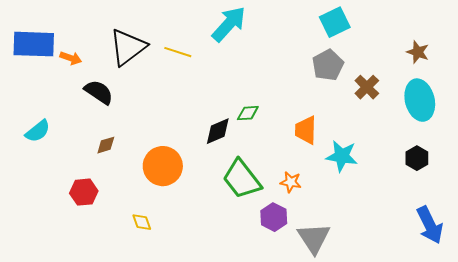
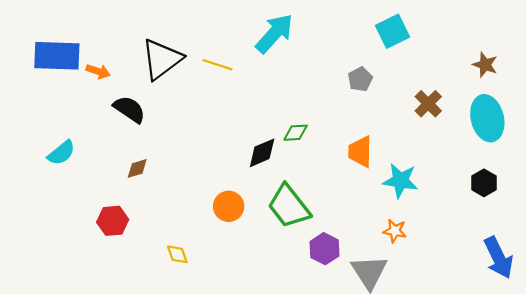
gray pentagon: (328, 65) -> (360, 79), moved, size x0.7
orange circle: (163, 166) -> (229, 206), moved, size x0.7
orange star: (291, 182) -> (395, 231), moved

